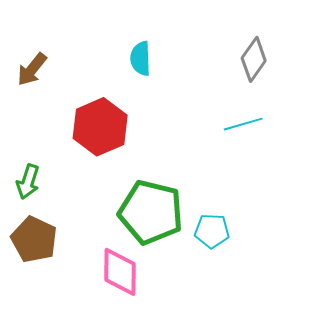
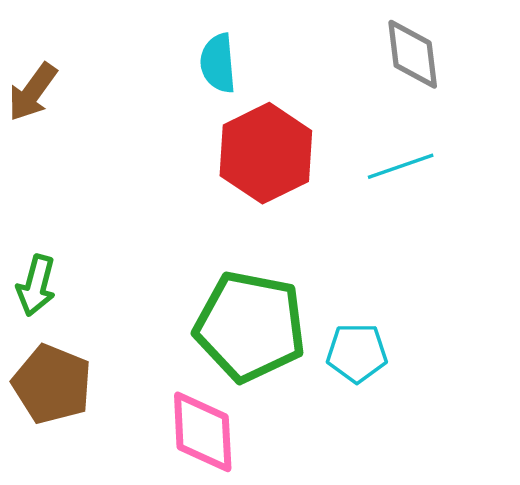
gray diamond: (254, 59) -> (413, 54), turned -39
red hexagon: (100, 127) -> (266, 153), moved

